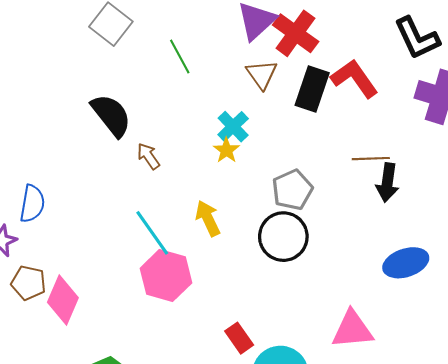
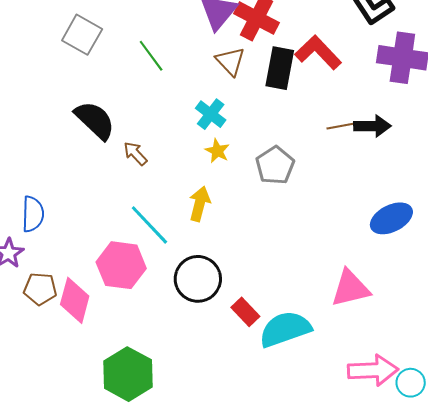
yellow star: (226, 150) -> (217, 151), moved
black arrow: (387, 183) -> (372, 126), moved, turned -90
yellow arrow: (208, 218) -> (200, 204), turned 48
black circle: (283, 237) -> (198, 279), moved
pink hexagon: (166, 276) -> (121, 265), moved

